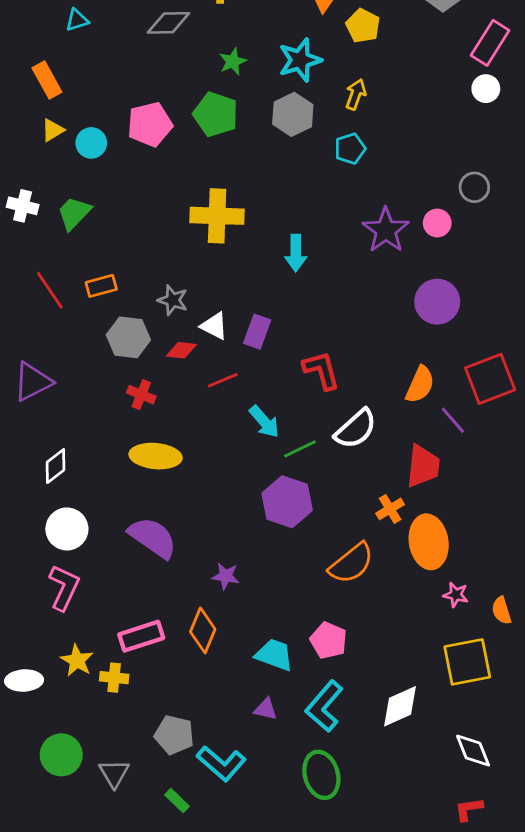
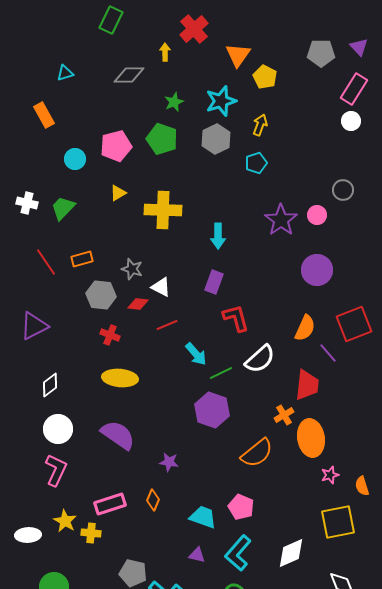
yellow triangle: (53, 130) -> (118, 193), moved
purple rectangle: (257, 332) -> (214, 282), moved
pink star: (456, 595) -> (330, 475), turned -30
orange diamond: (203, 630) -> (153, 500), size x0.7

